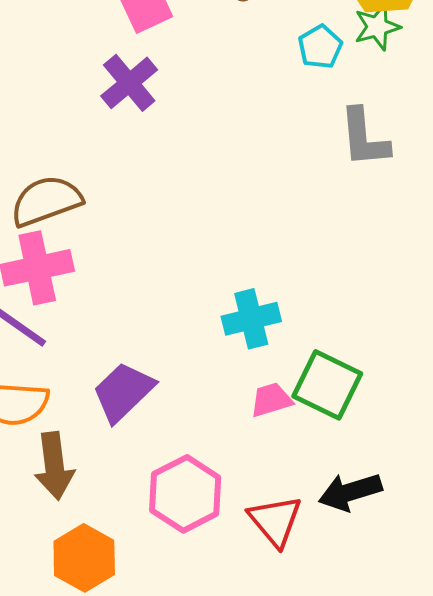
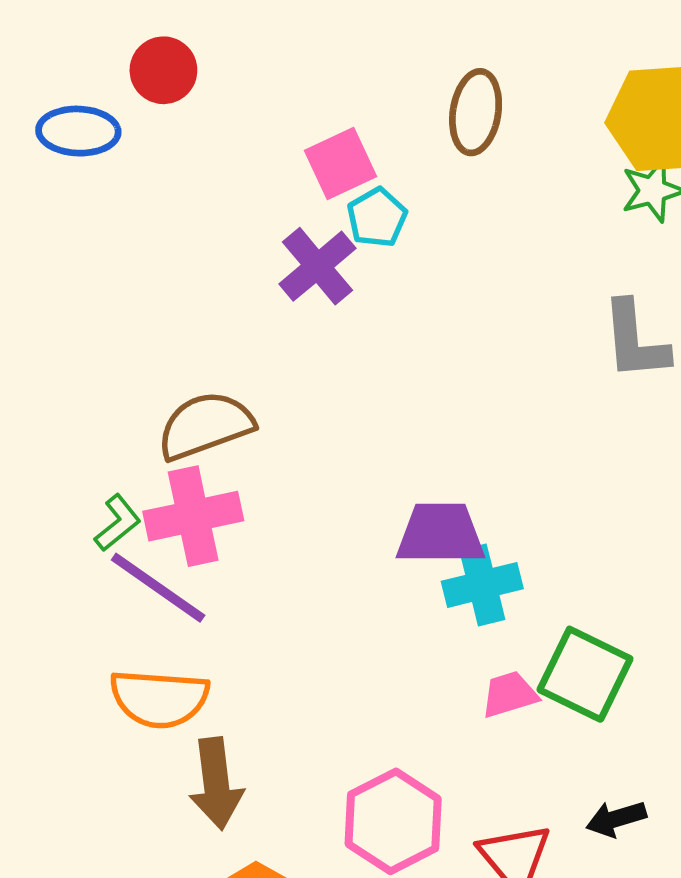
cyan pentagon: (320, 47) -> (377, 218), moved
purple trapezoid: (123, 392) -> (440, 534), moved, turned 44
black arrow: (350, 492) -> (616, 819), size x0.7

